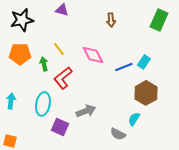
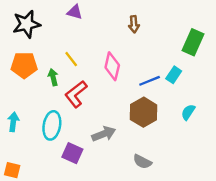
green rectangle: (159, 20) -> (193, 42), moved
pink diamond: (93, 55) -> (112, 66), turned 40
brown hexagon: (146, 93) -> (144, 112), moved
cyan semicircle: (134, 119) -> (188, 112), moved

